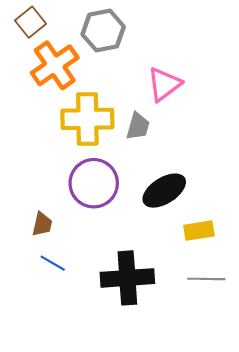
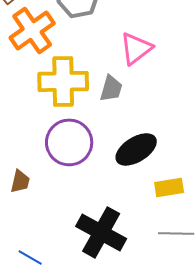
blue line: (53, 263) -> (30, 257), moved
black cross: (127, 278) -> (101, 232), turned 33

